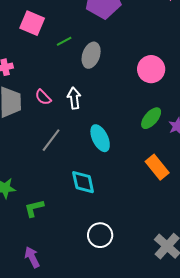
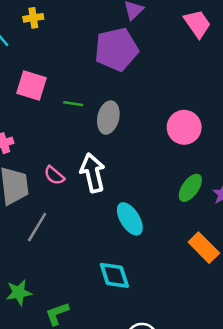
green line: (64, 41) -> (73, 104), turned 42
white arrow: (74, 98) -> (93, 173), size x1.4
gray line: (51, 140) -> (37, 227), moved

